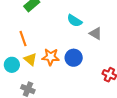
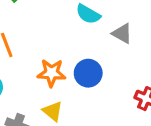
yellow triangle: (30, 59) -> (53, 111), moved

